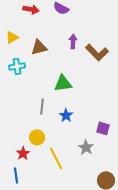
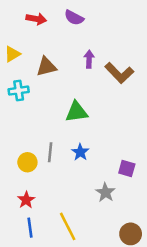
gray line: (42, 106) -> (50, 152), moved
yellow circle: (37, 137) -> (27, 162), moved
yellow line: (56, 158) -> (68, 226), moved
blue line: (16, 175) -> (30, 228), moved

